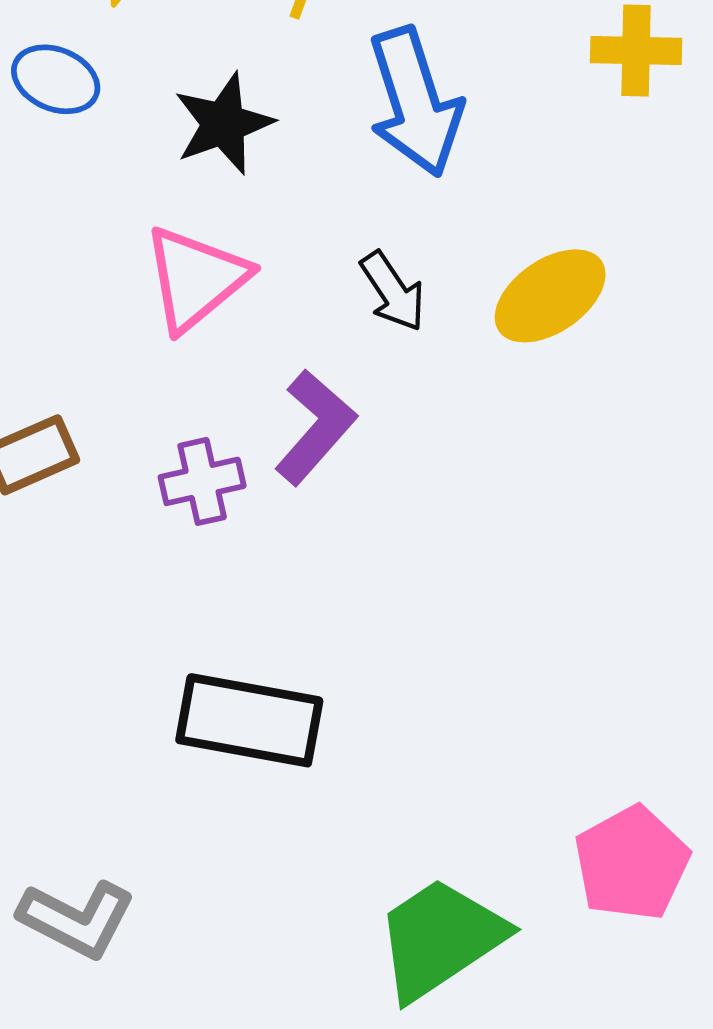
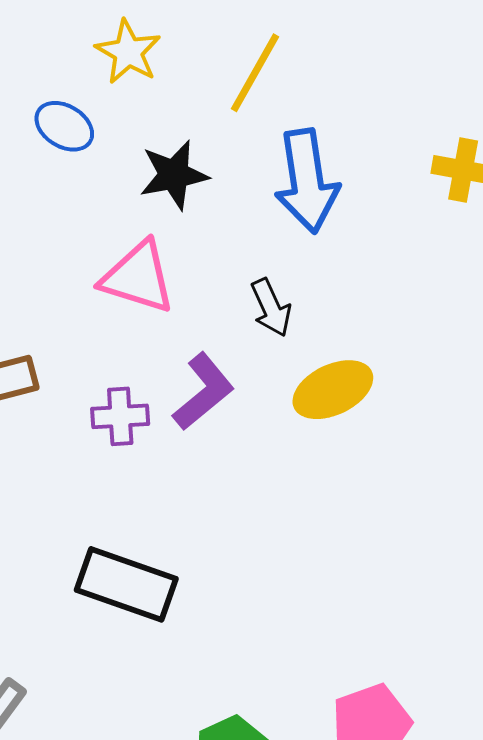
pink triangle: (196, 279) -> (138, 277), turned 48
yellow ellipse: (550, 296) -> (333, 390), moved

